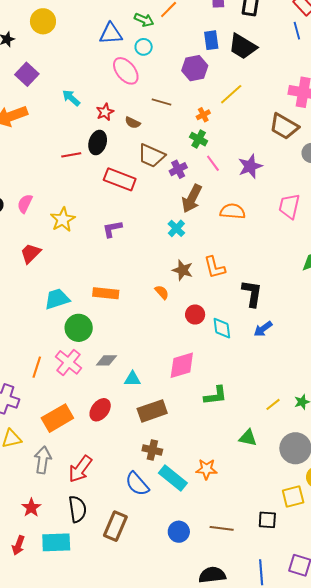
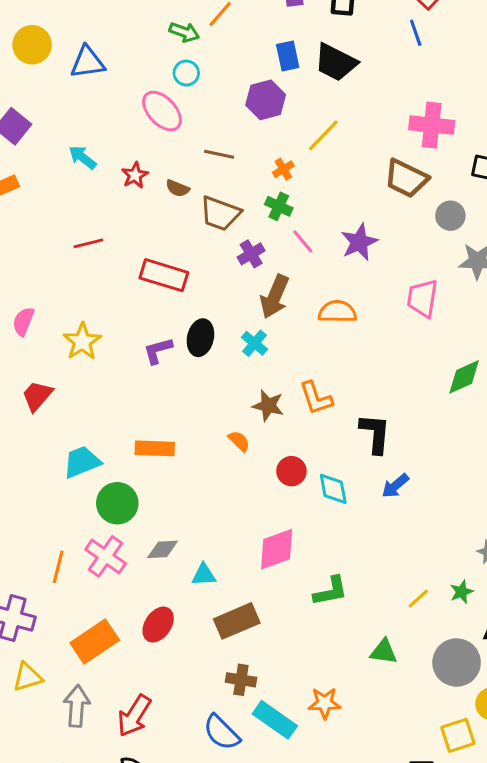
blue triangle: (111, 34) -> (88, 62), moved
black ellipse: (98, 143) -> (200, 338), moved
brown trapezoid: (151, 156) -> (220, 213), moved

